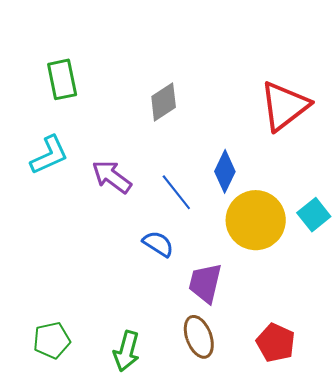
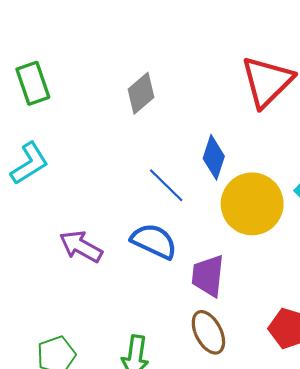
purple arrow: (112, 177) -> (81, 247), moved
blue semicircle: (158, 244) -> (154, 241), size x1.4

